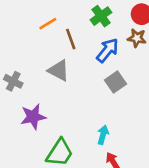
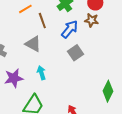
cyan arrow: (103, 135) -> (41, 73), moved, turned -32

